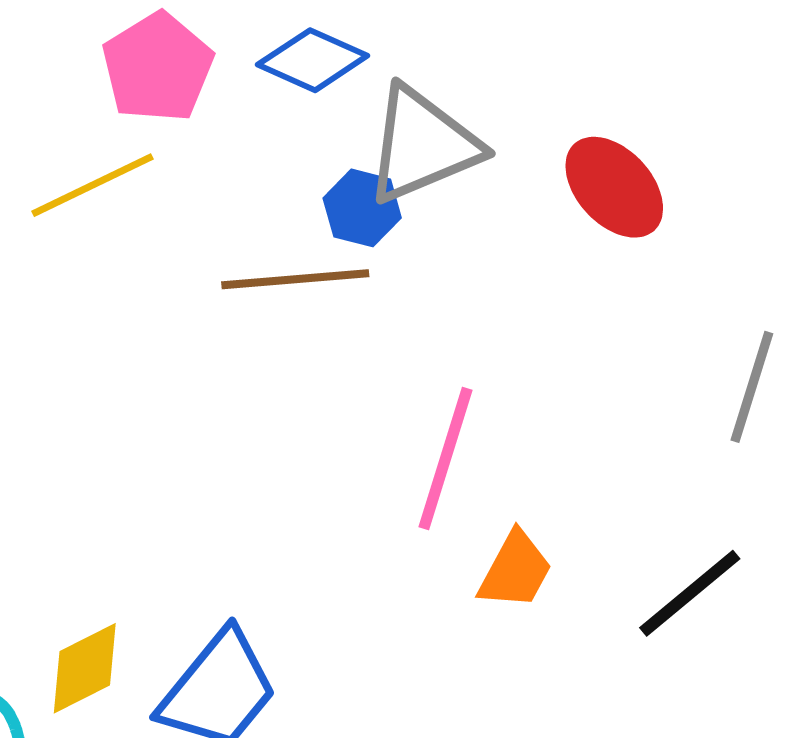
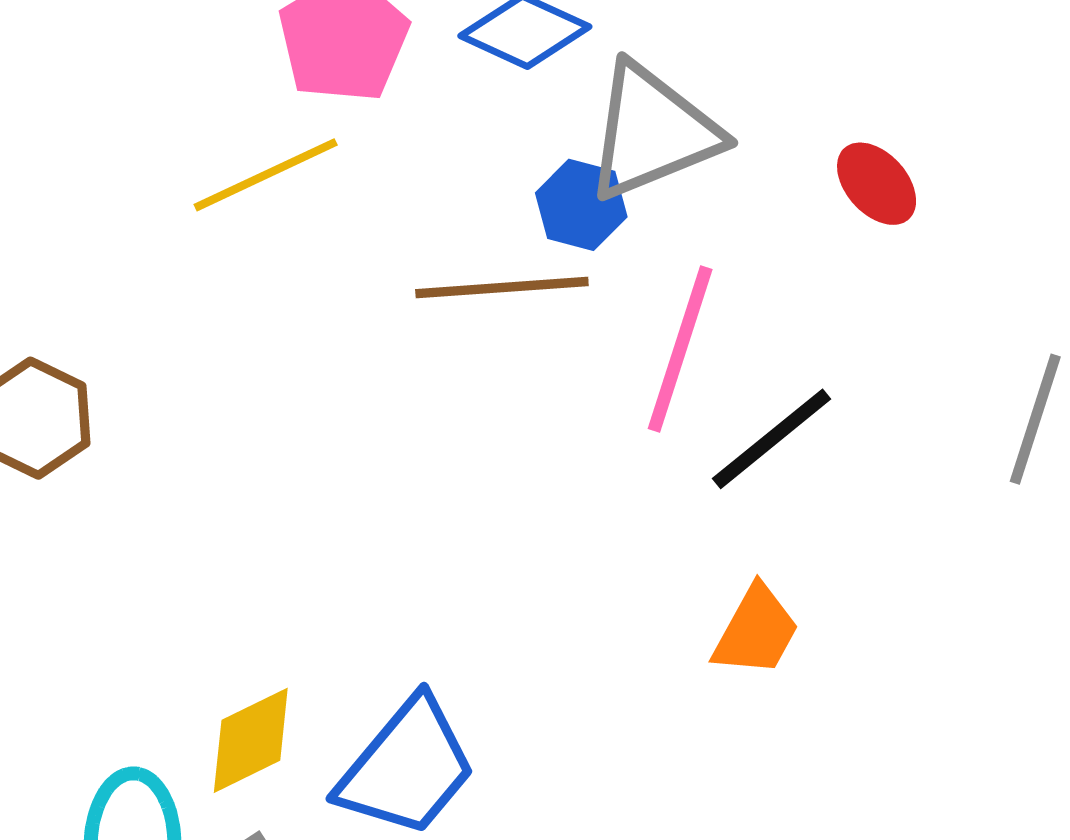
red ellipse: (614, 187) -> (877, 184), size x0.7
pink line: (446, 458) -> (680, 349), moved
black line: (690, 593) -> (772, 439), moved

